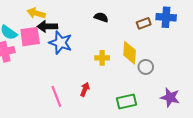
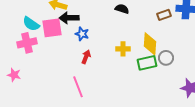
blue star: (61, 43) -> (82, 34), size x0.6
red arrow: (85, 89) -> (86, 57), moved
green rectangle: (126, 101) -> (147, 63), moved

